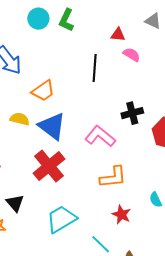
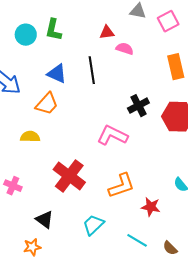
blue triangle: (52, 126) -> (57, 74), moved, size x0.7
orange L-shape: (113, 177) -> (121, 186), moved
cyan trapezoid: (61, 219) -> (93, 225), size x0.7

